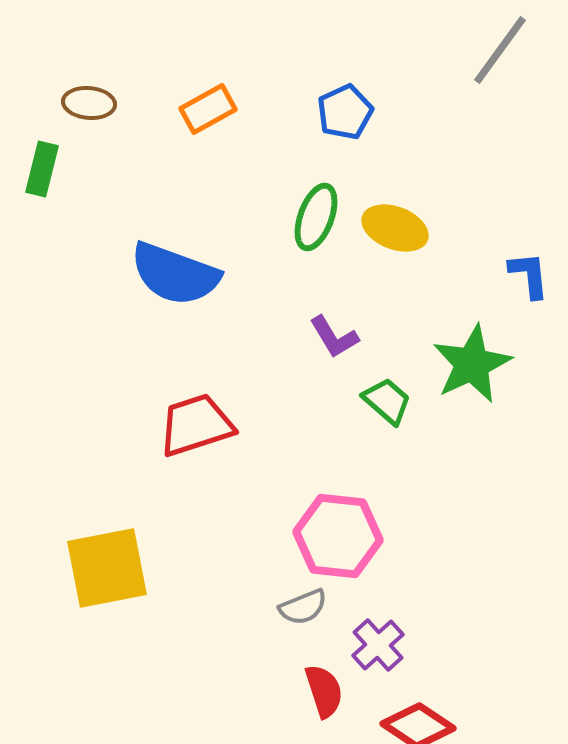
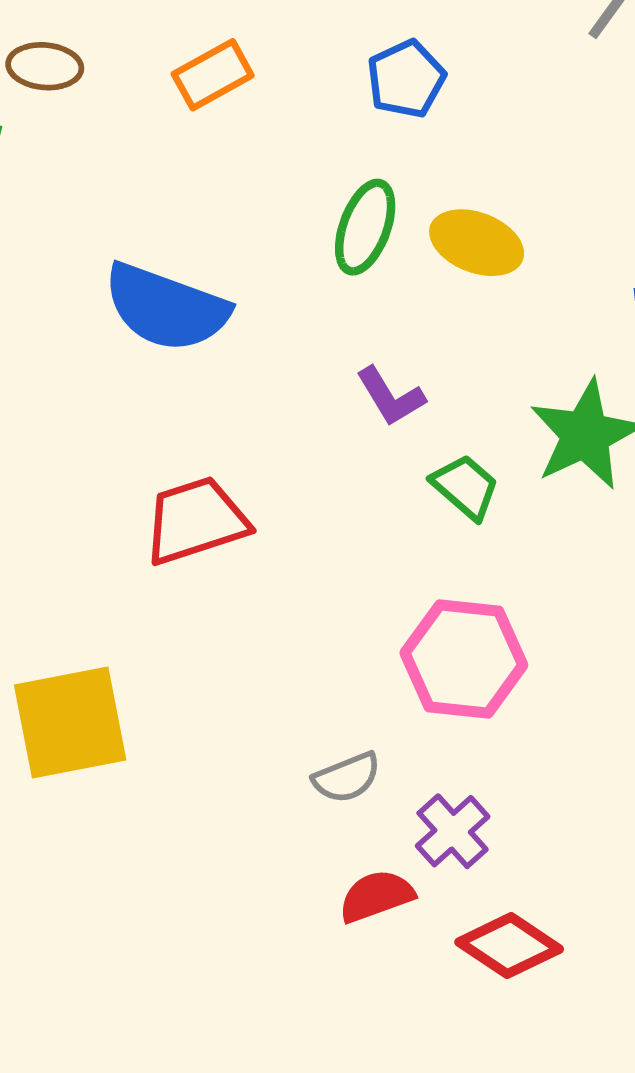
pink hexagon: (338, 536) -> (464, 659), moved
red semicircle: (324, 691) -> (376, 896), turned -92

